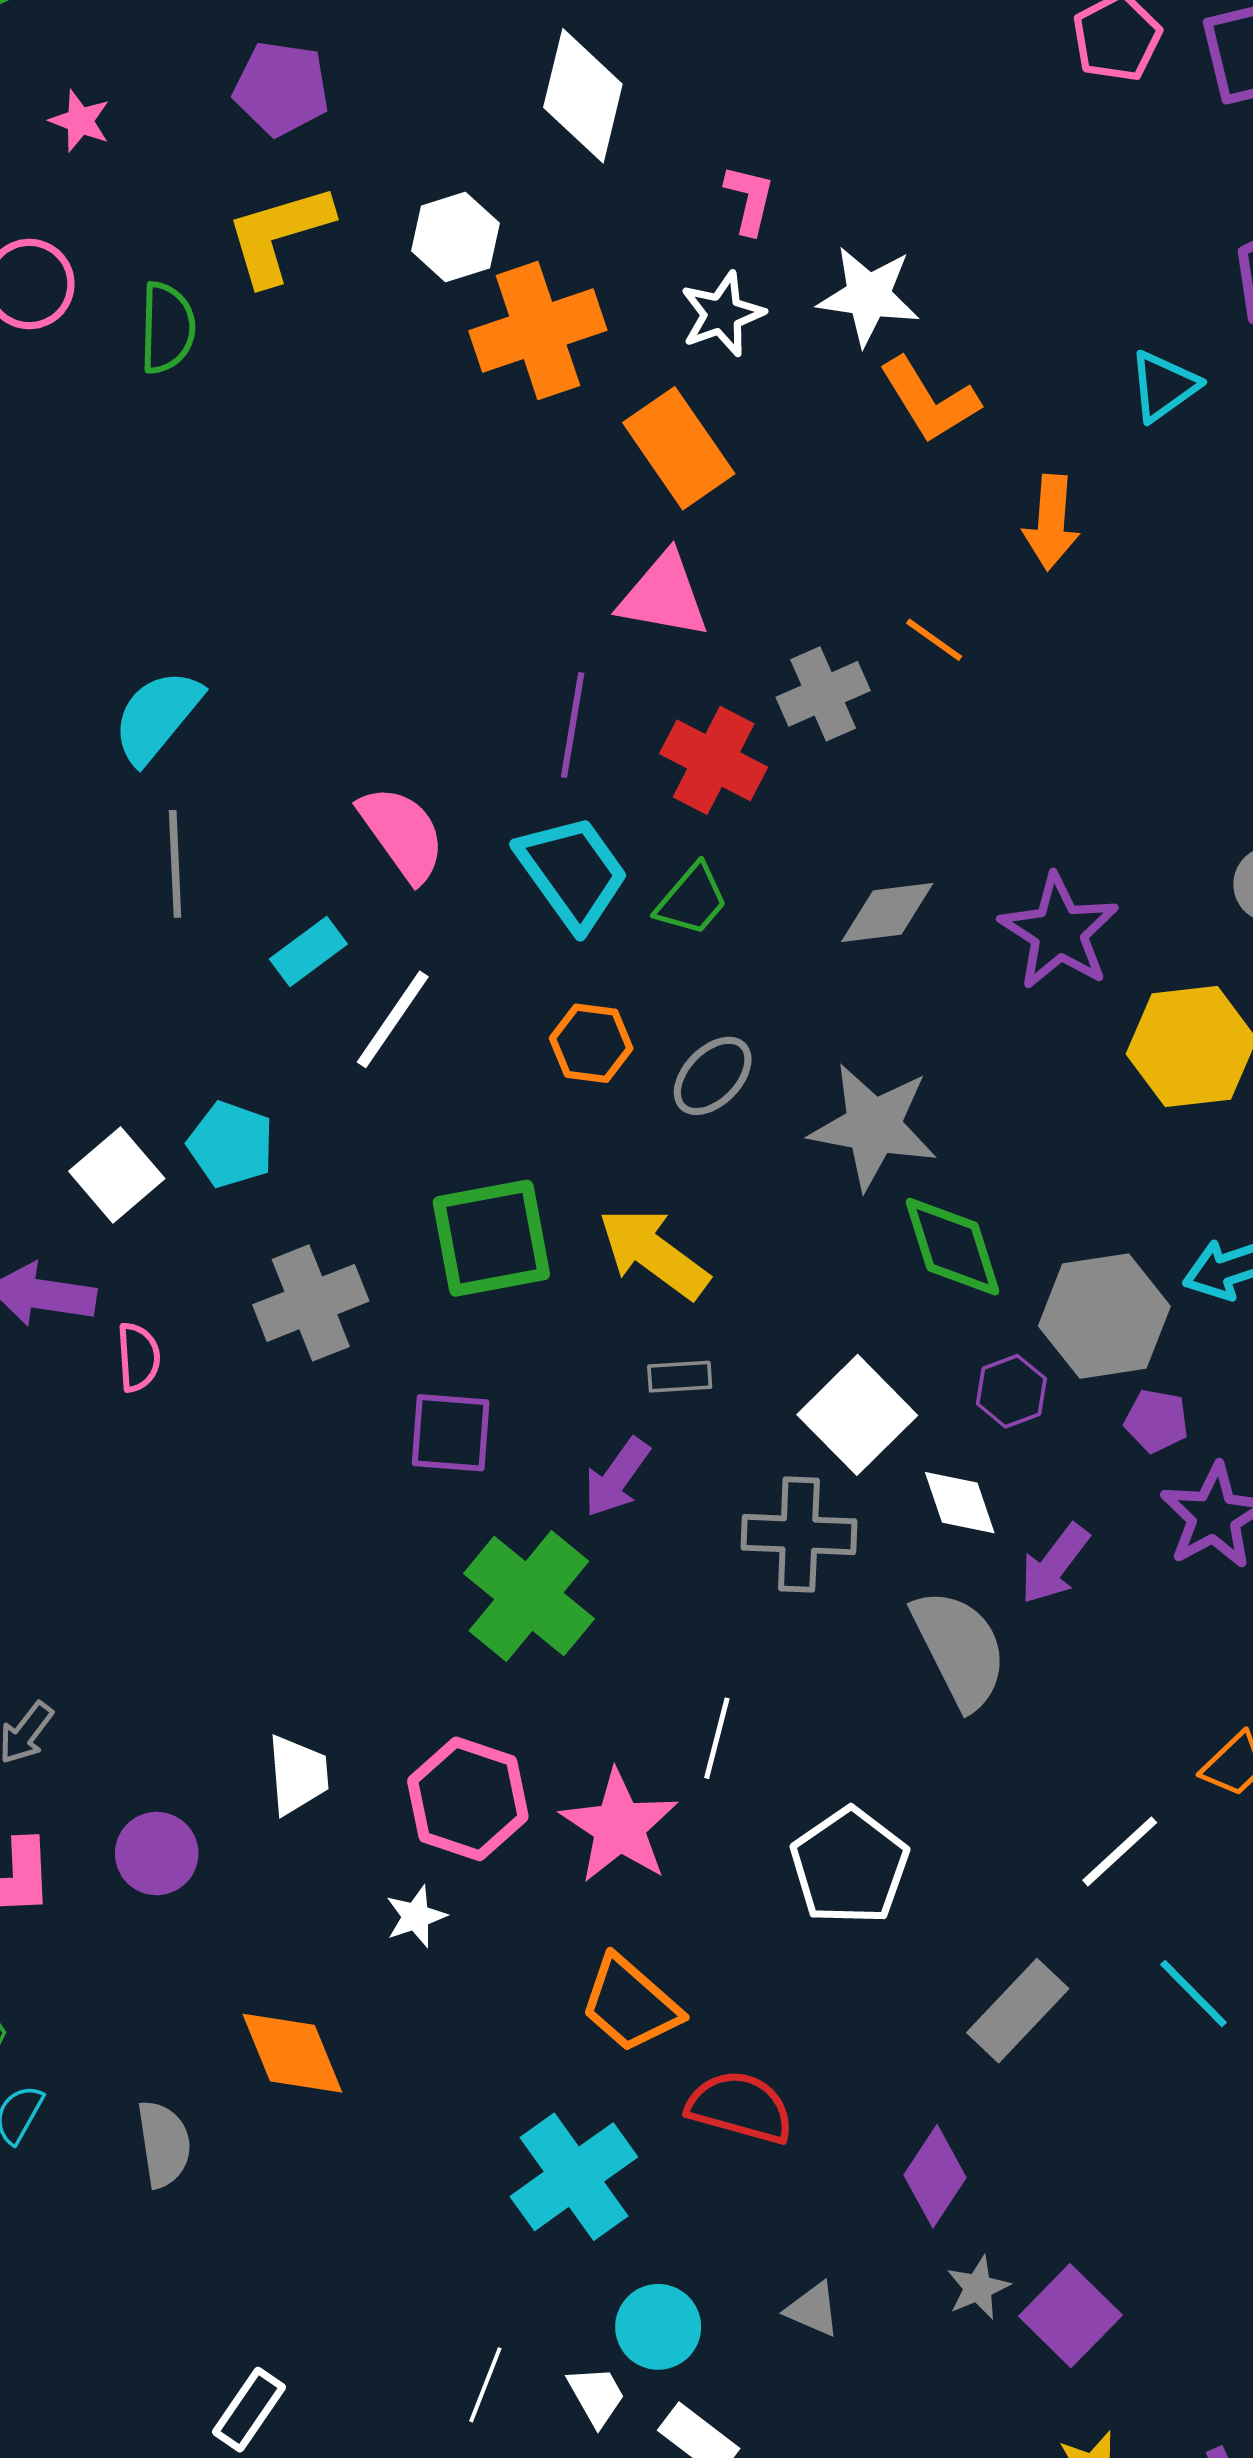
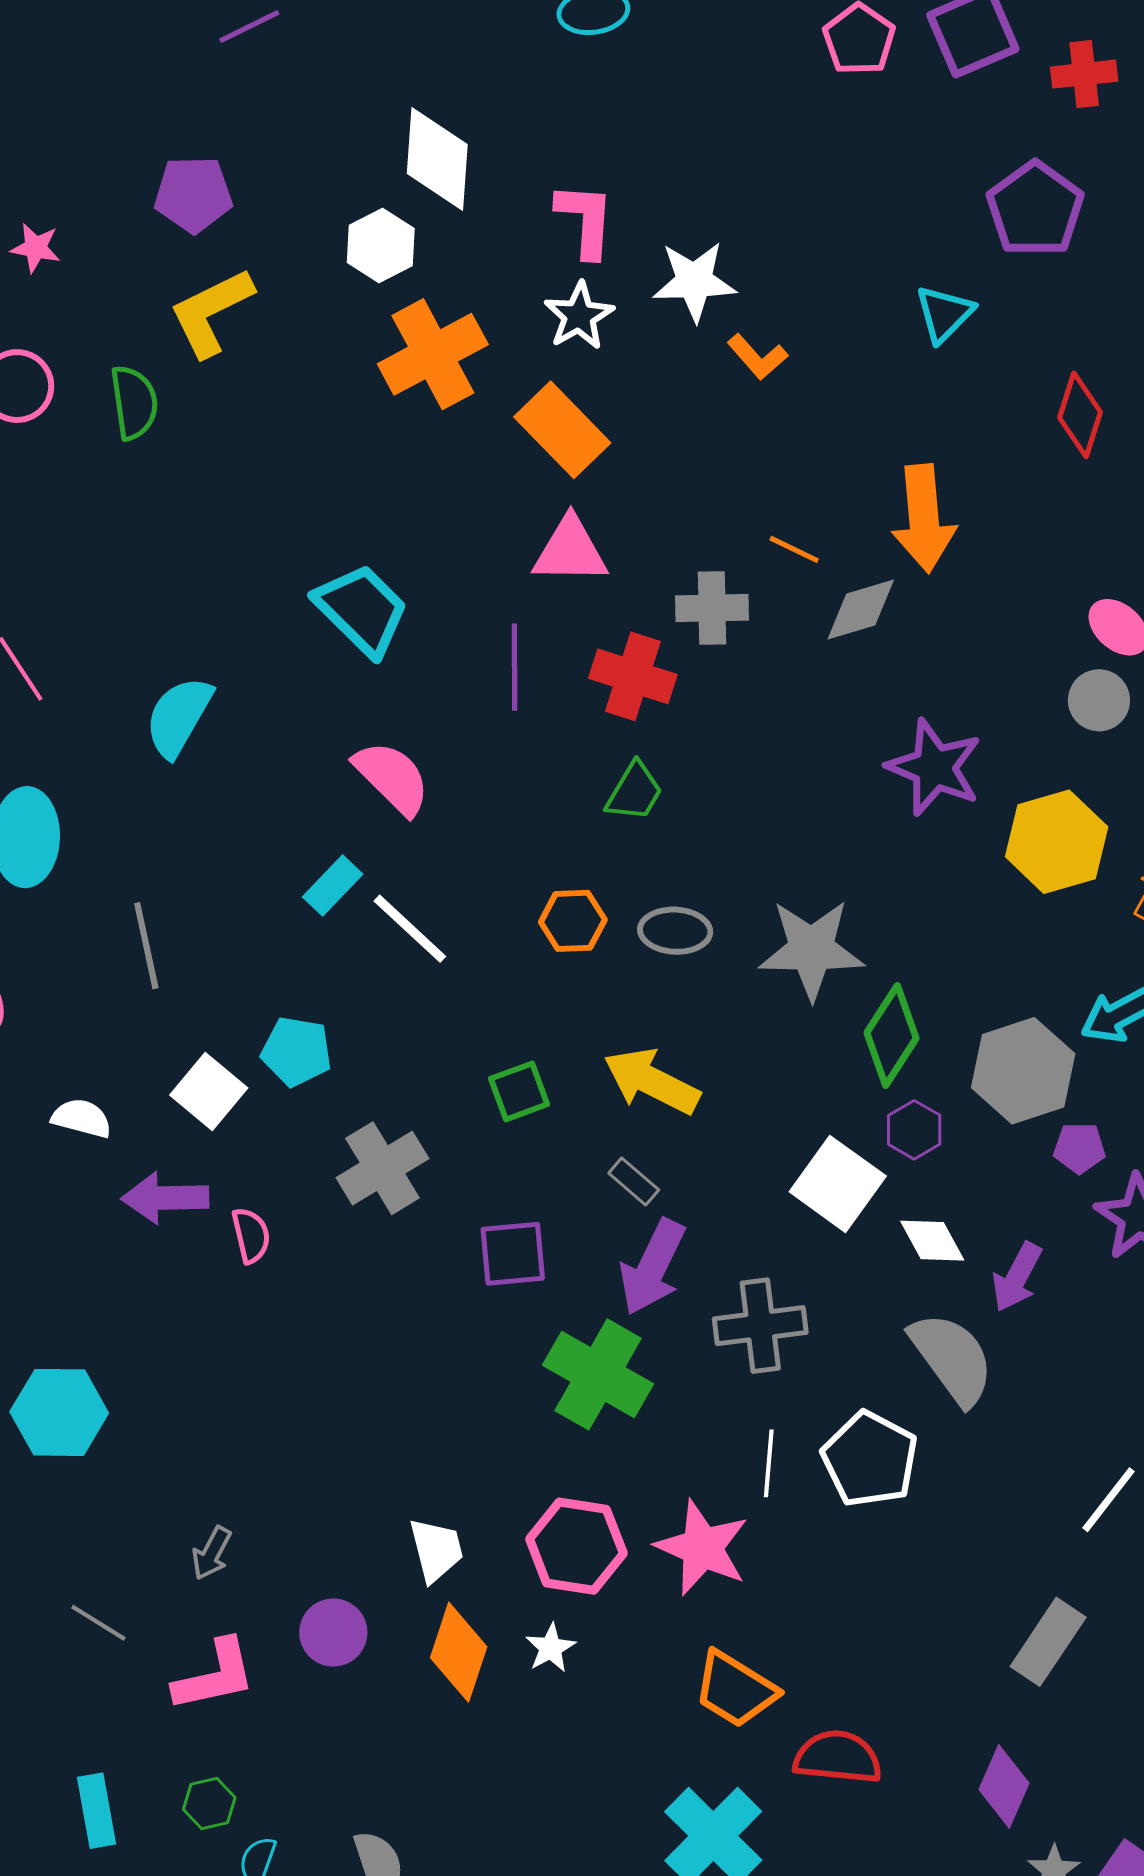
pink L-shape: (749, 199) -> (585, 220), size x1.4
white hexagon: (455, 237) -> (381, 245), moved
orange L-shape: (929, 400) -> (757, 357), size x0.7
orange arrow: (1051, 522) -> (924, 518), moved, size x1.4
gray cross: (823, 694) -> (712, 608), turned 32
gray line: (175, 864) -> (146, 946), moved
cyan trapezoid: (572, 872) -> (362, 610), moved
gray diamond: (887, 913) -> (861, 609), moved
white line: (393, 1019) -> (410, 929), turned -72
gray ellipse: (713, 1076) -> (675, 931), turned 58
green square: (491, 1238) -> (519, 1091), size x0.6
green diamond: (952, 1247) -> (891, 1035), turned 60
gray rectangle: (680, 1377) -> (634, 1181), moved, turned 54
purple hexagon: (1011, 1391) -> (914, 1130), moved
purple arrow: (617, 1478) -> (652, 1267), size x1.4
gray cross: (799, 1535) -> (760, 1326), moved
white pentagon: (850, 1866) -> (870, 1459), moved
orange diamond: (292, 2053) -> (459, 1652), moved, turned 50

